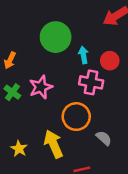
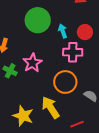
yellow star: (19, 149) -> (23, 116), size x1.5

